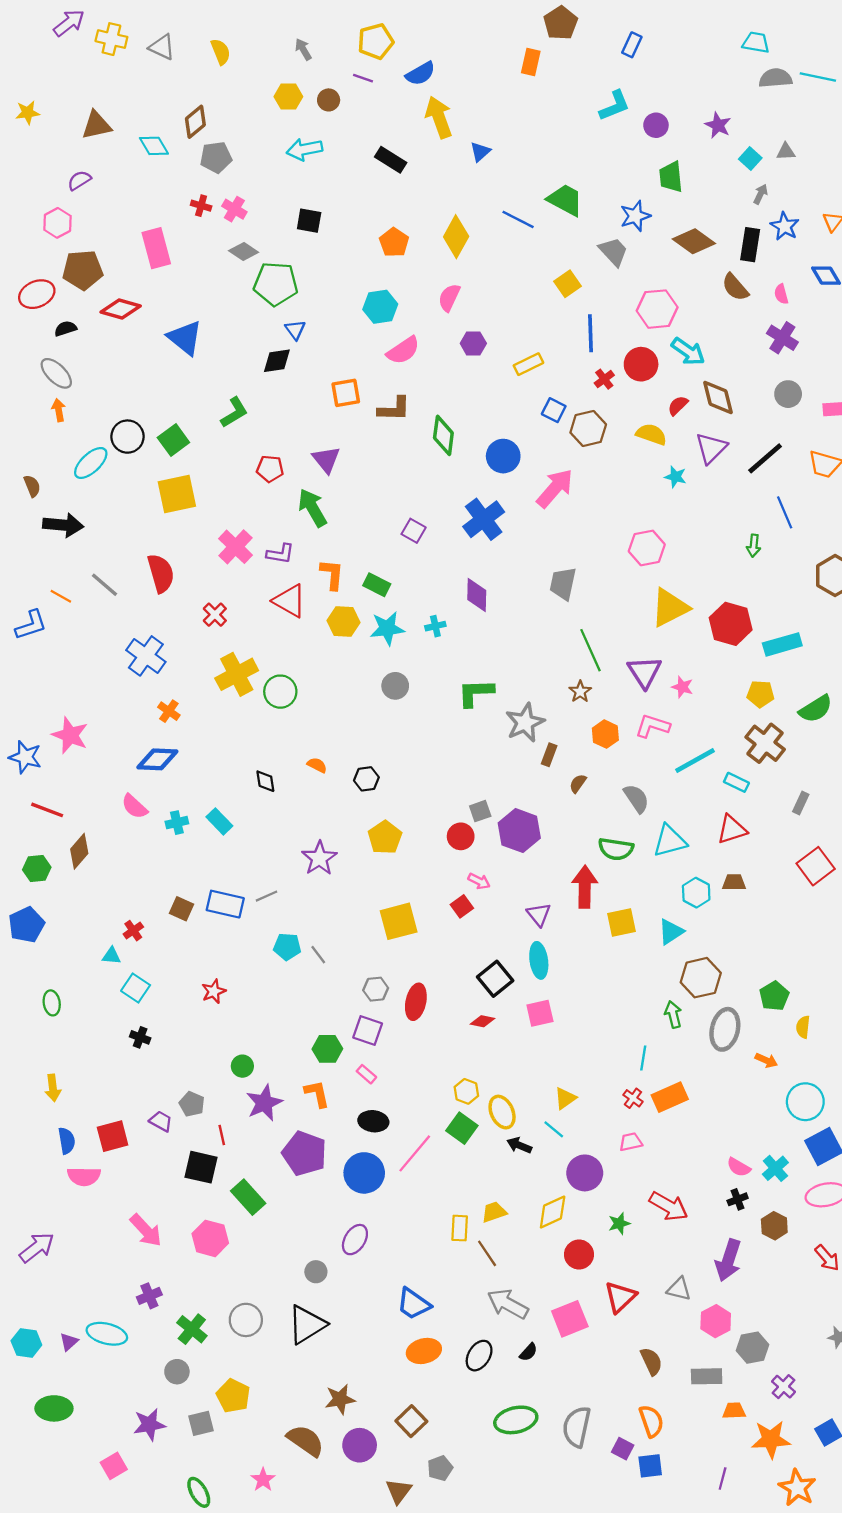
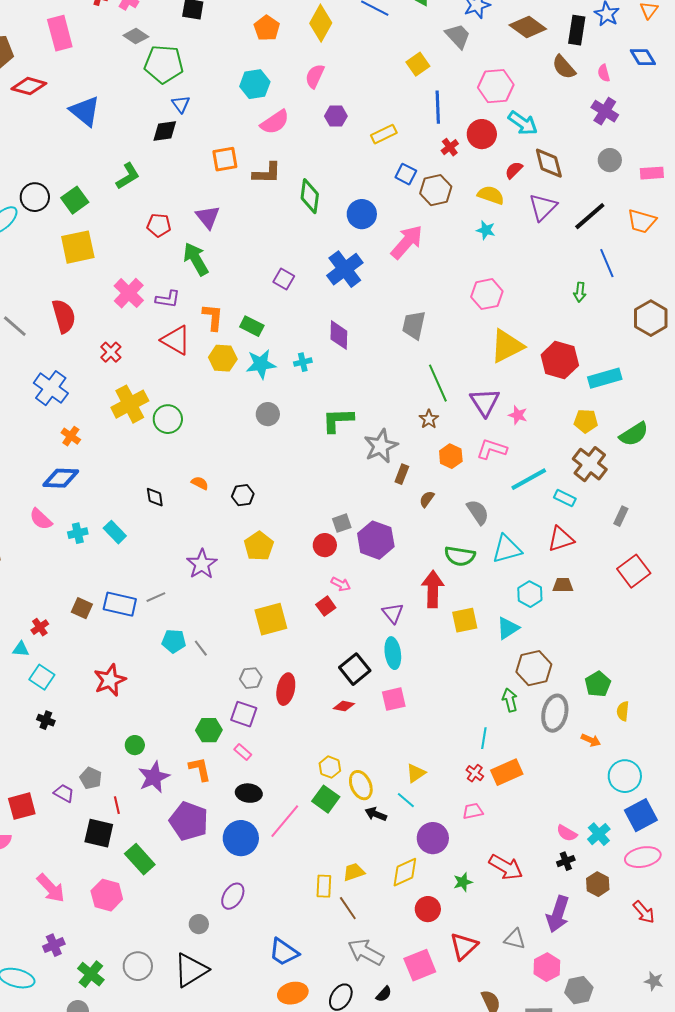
cyan star: (675, 477) -> (486, 230), moved
red star: (214, 991) -> (110, 680), size x1.5

